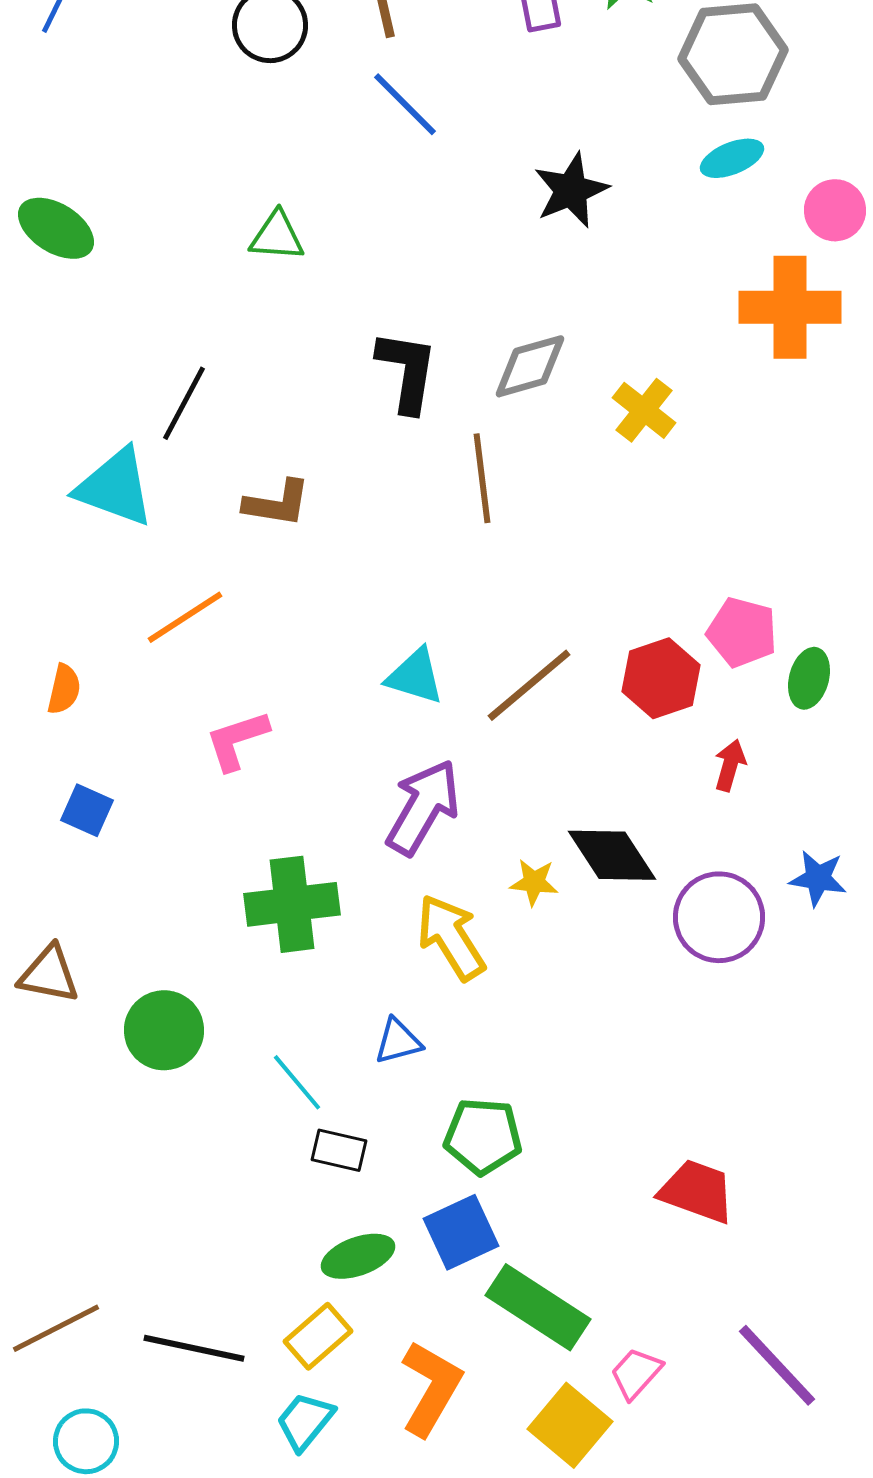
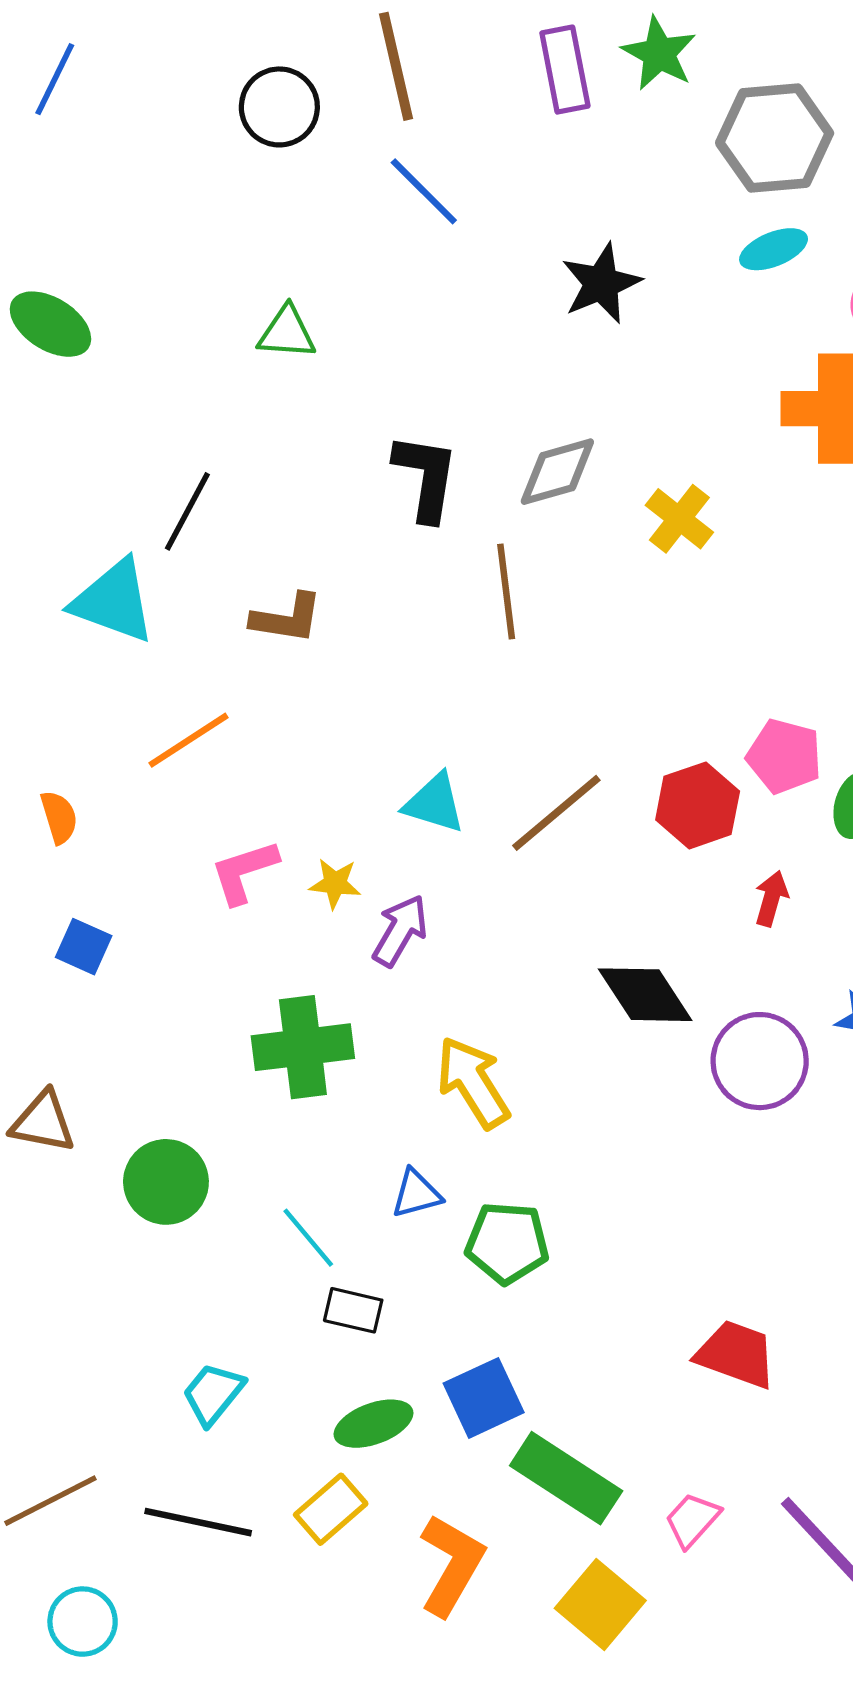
orange semicircle: (64, 689) -> (59, 817), turned -30
purple arrow: (423, 807) -> (400, 931), moved, size x0.7
yellow star: (534, 882) -> (335, 883), moved
green pentagon: (483, 1136) -> (507, 1243), moved
pink trapezoid: (636, 1373) -> (692, 1520), moved
cyan trapezoid: (305, 1421) -> (213, 1394), moved

